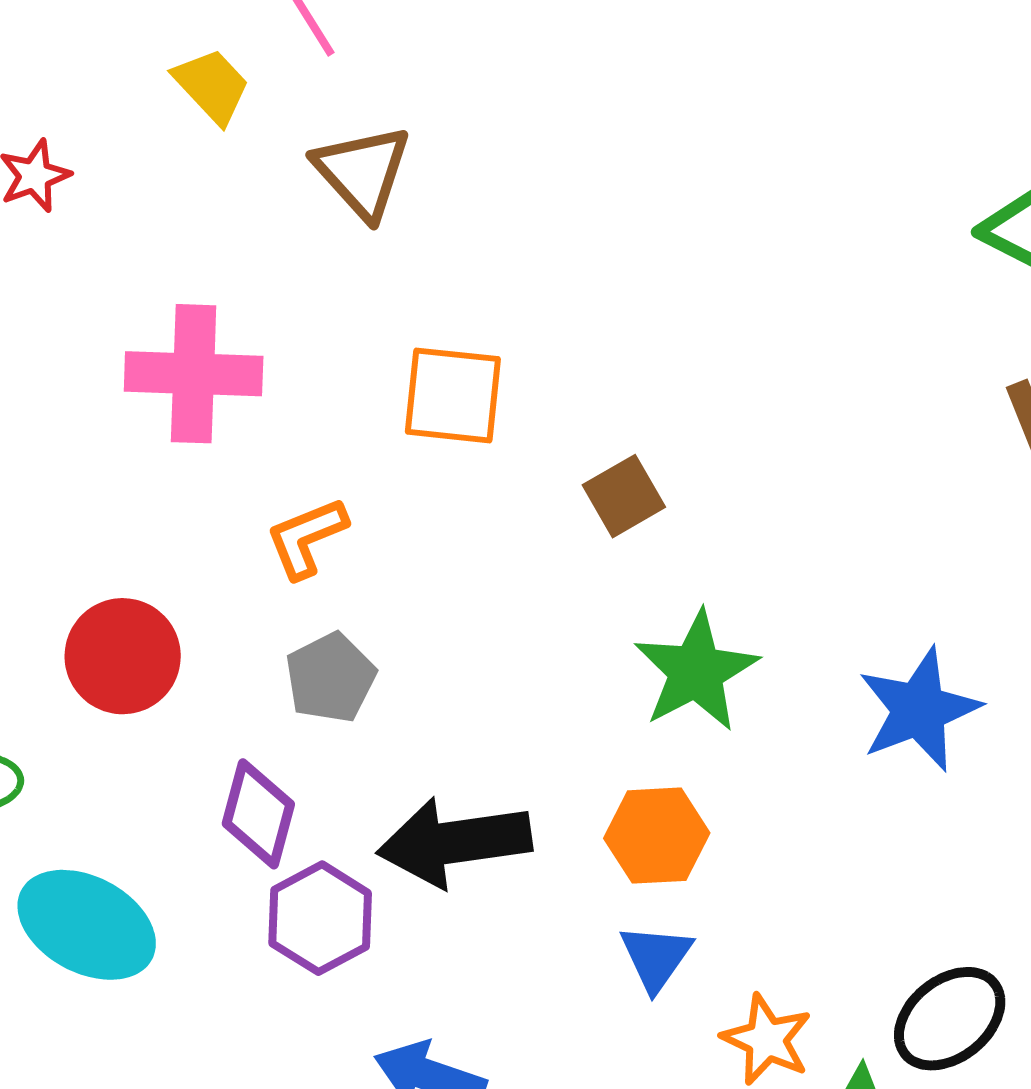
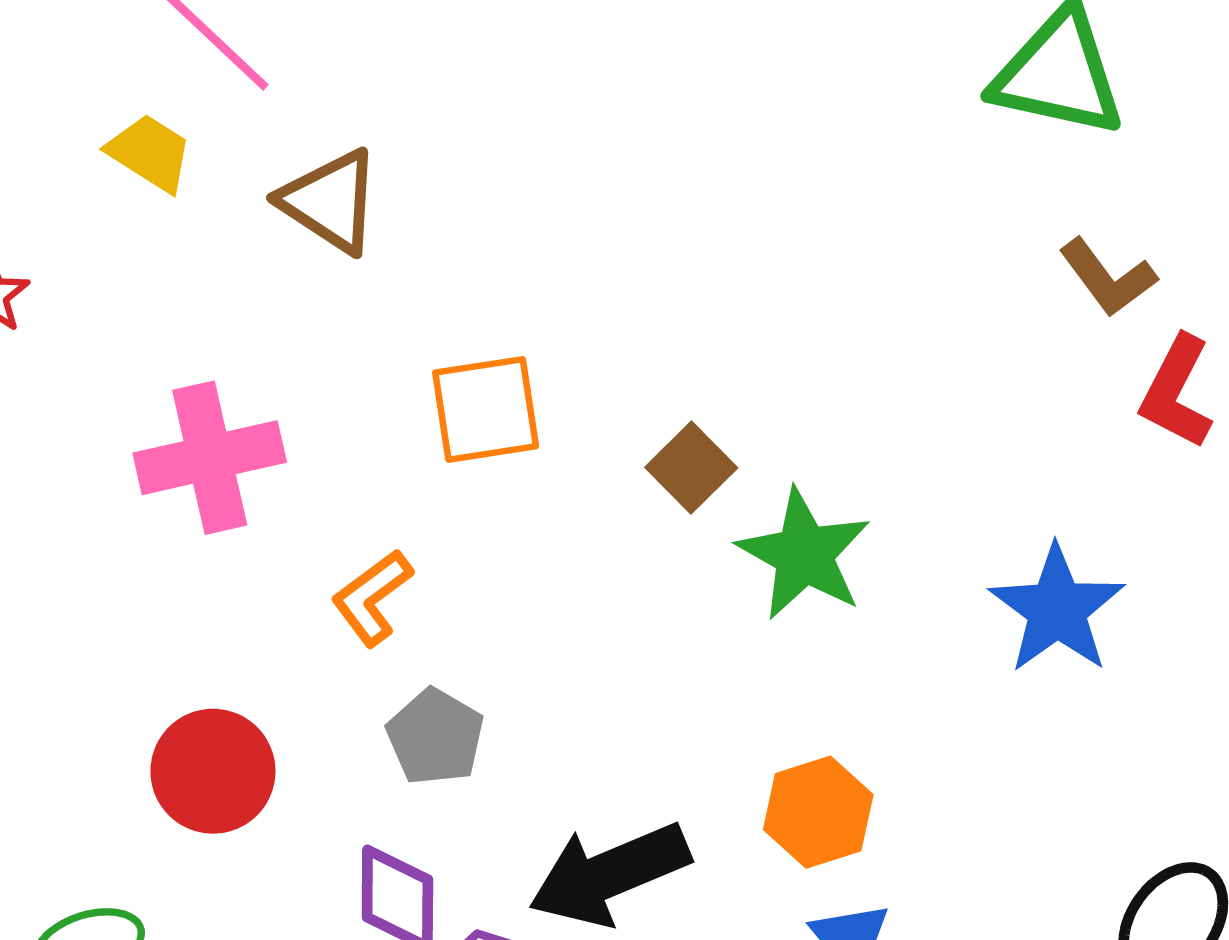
green star: (696, 671) -> (804, 554), moved

